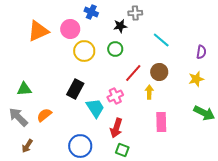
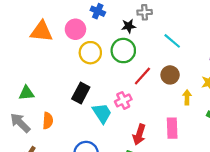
orange triangle: (38, 31) -> (41, 31), turned 30
green circle: (115, 49) -> (123, 51), size x1.5
yellow arrow: (149, 92) -> (187, 97), moved
orange semicircle: (44, 115) -> (48, 121), turned 133
red arrow: (116, 128) -> (139, 134), moved

